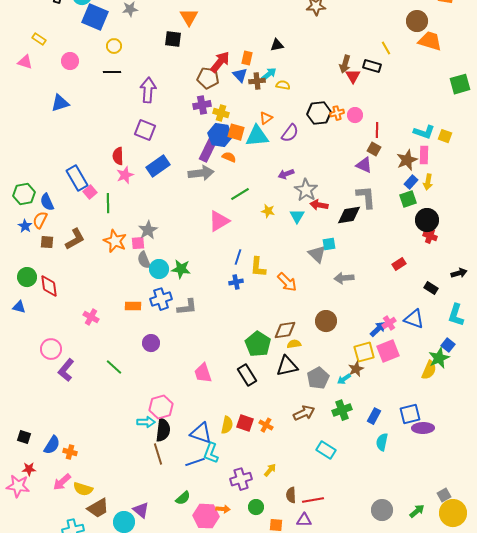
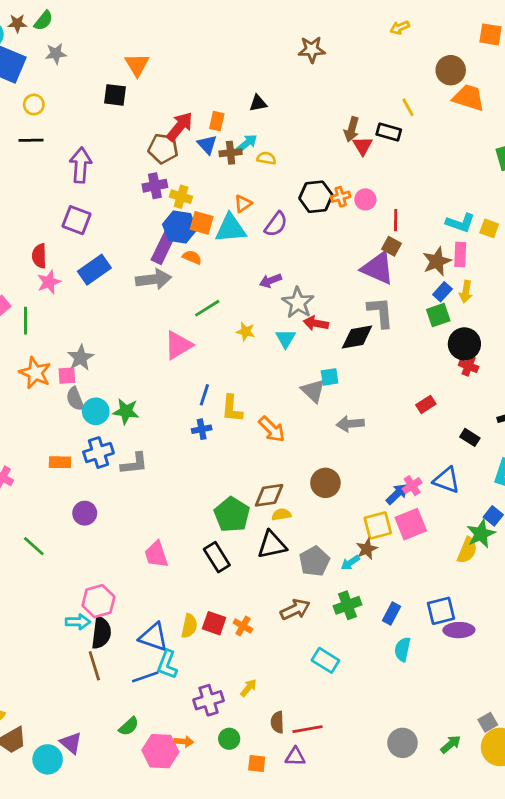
purple triangle: (364, 165) -> (378, 268), size x1.5

